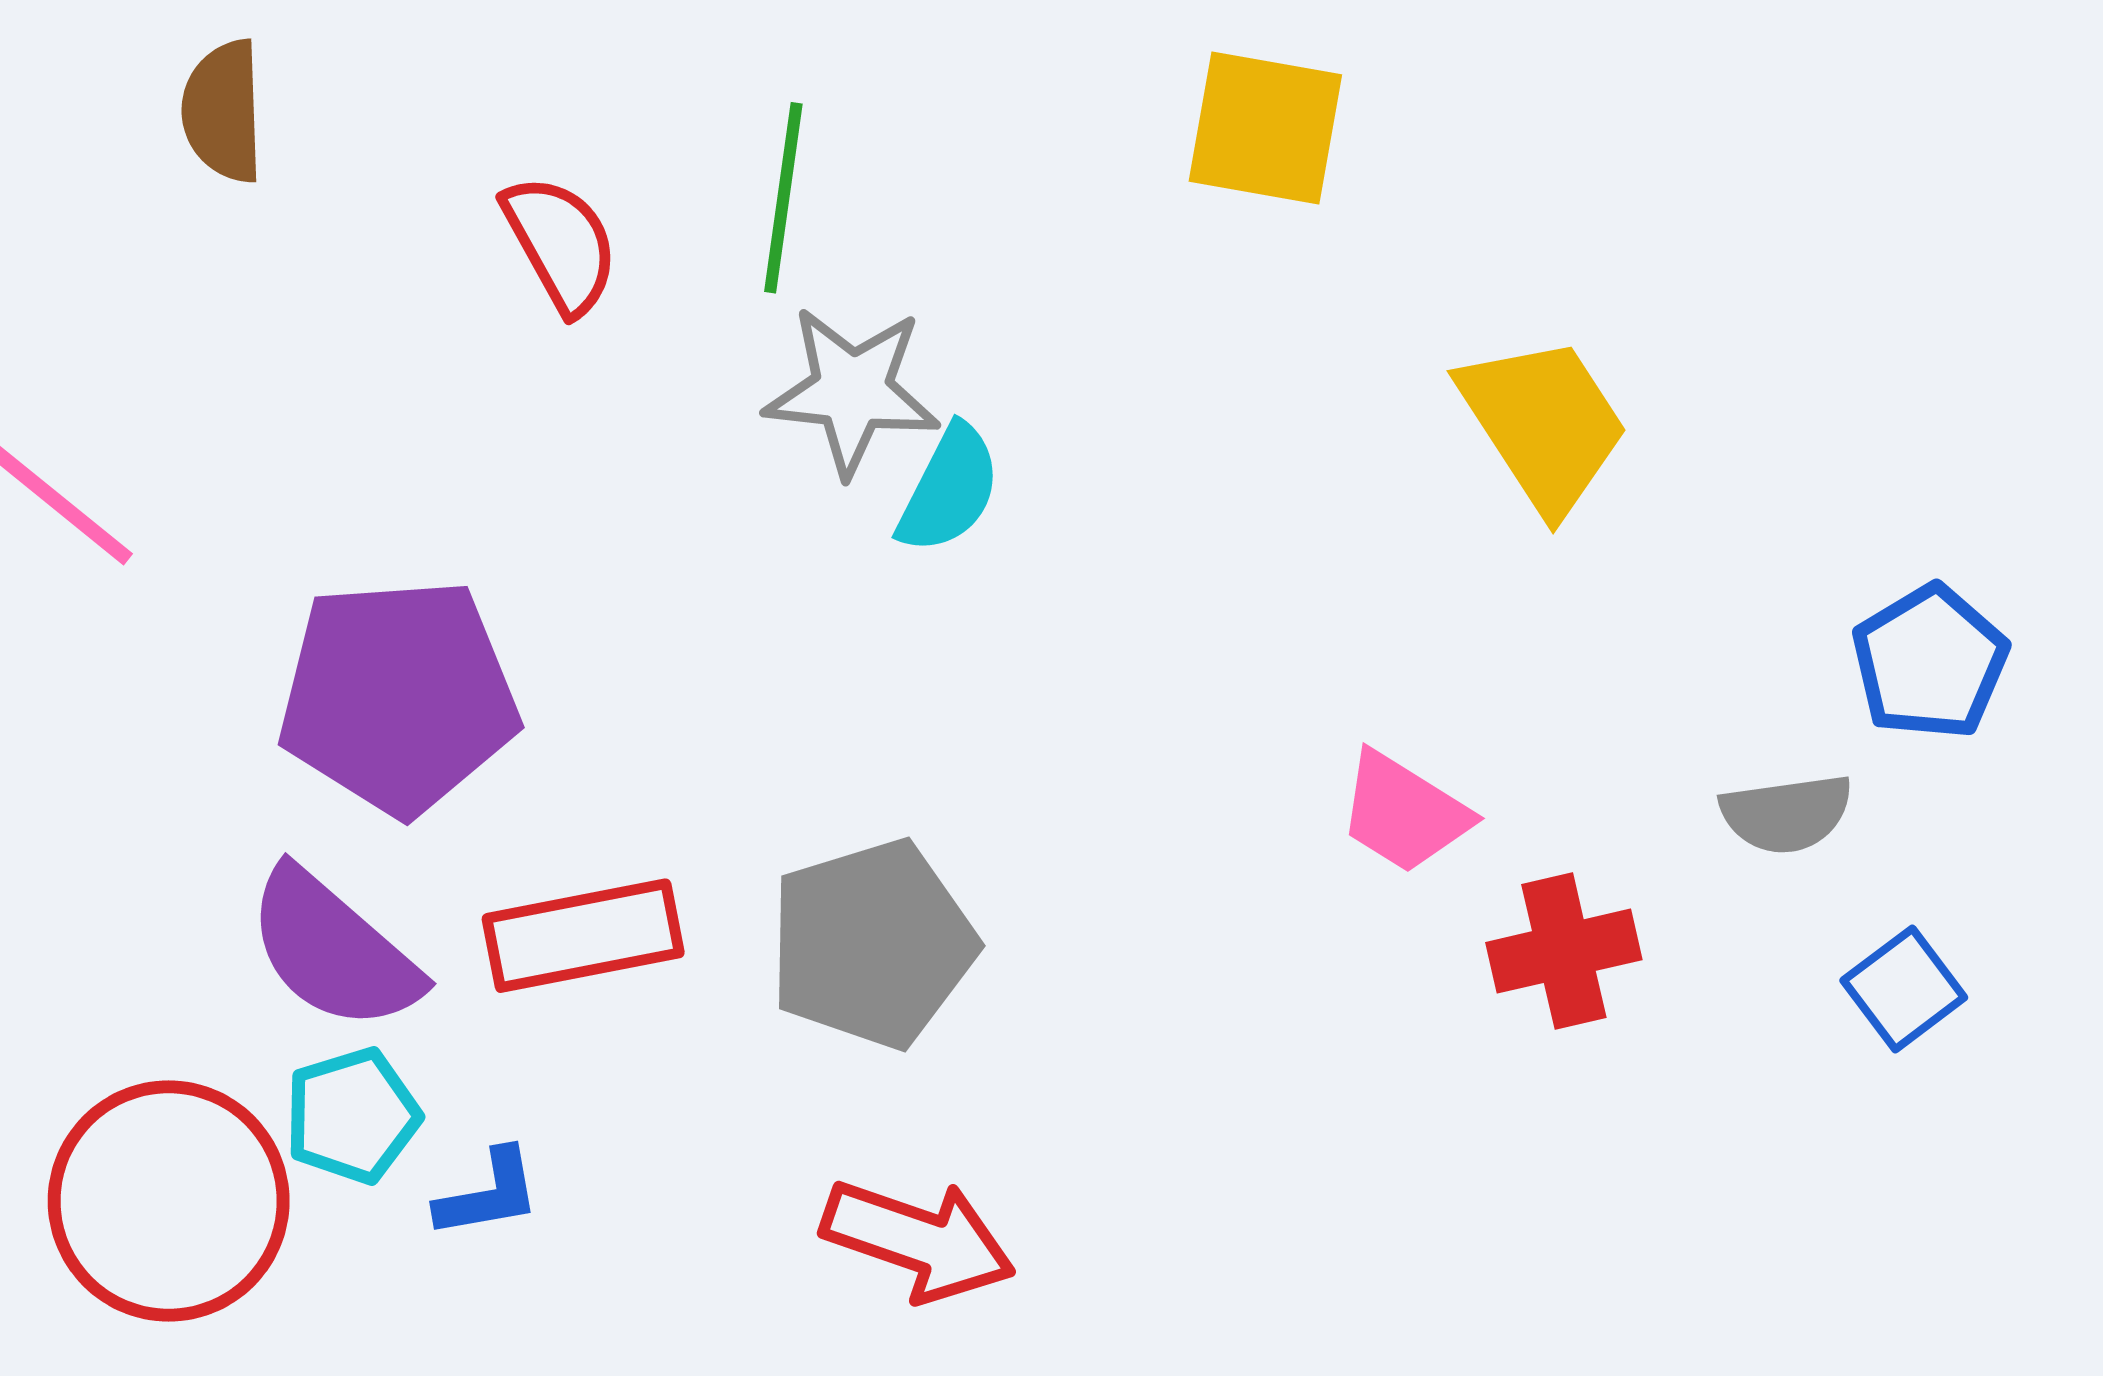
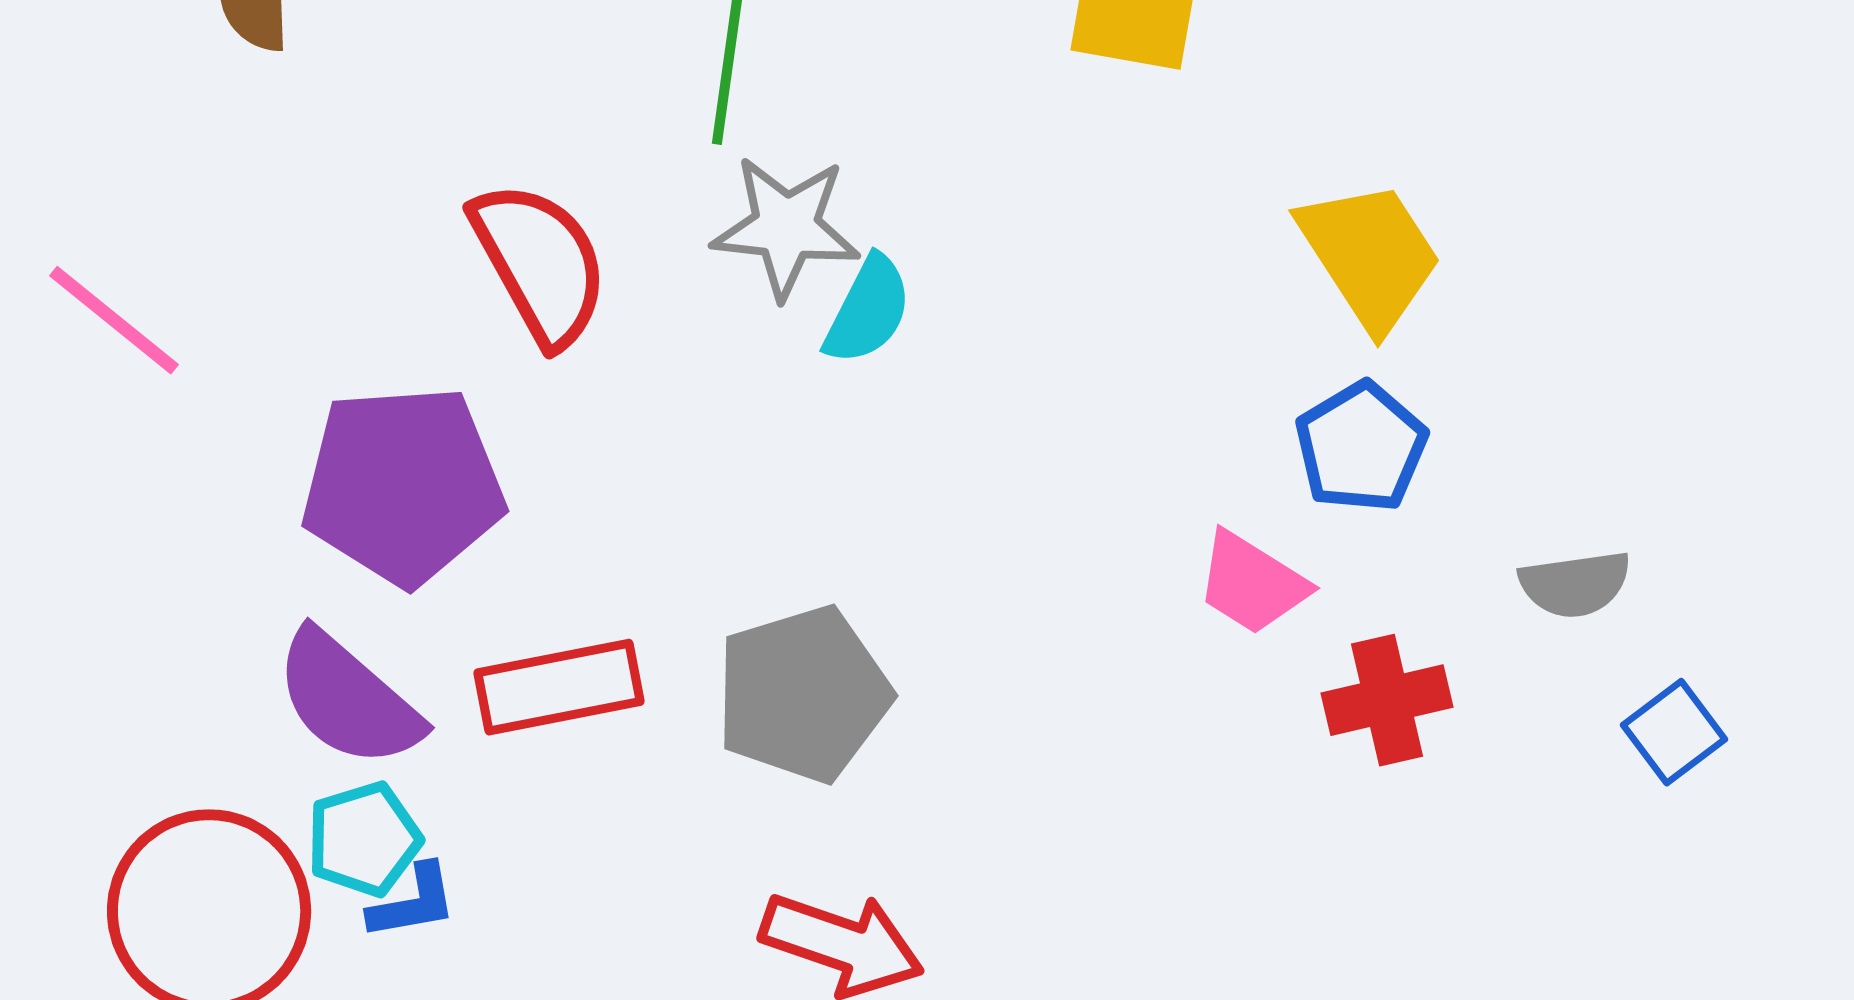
red semicircle: (561, 244) -> (540, 263), moved, size x1.4
blue pentagon: (1930, 662) -> (1361, 447), moved
blue L-shape: (488, 1194) -> (413, 902), moved

